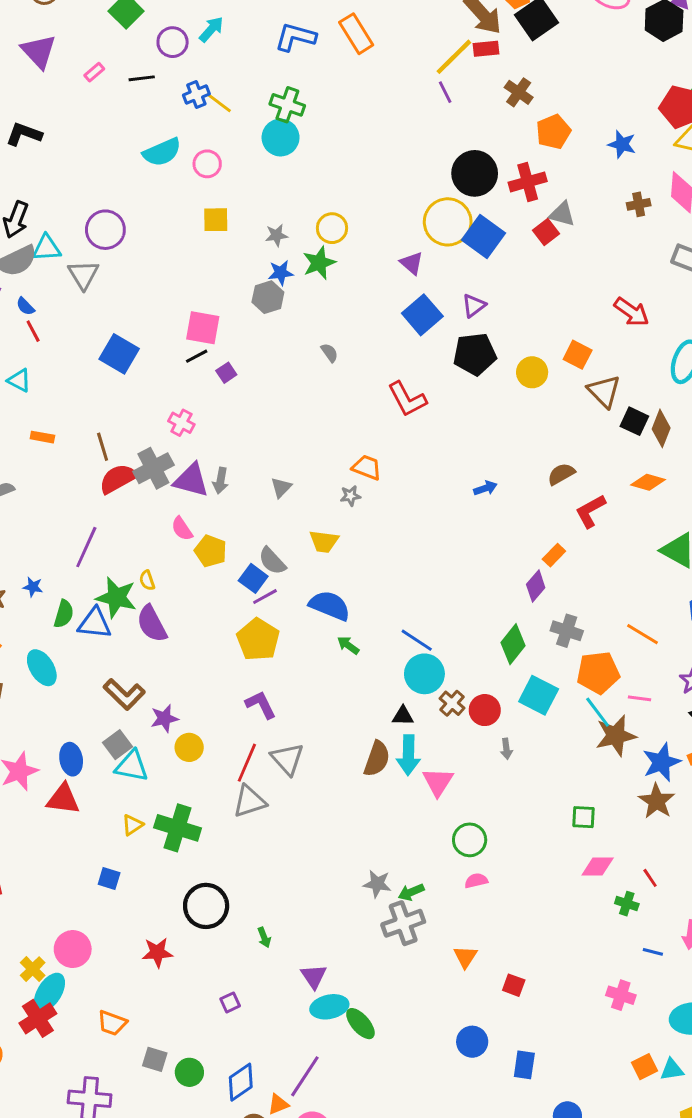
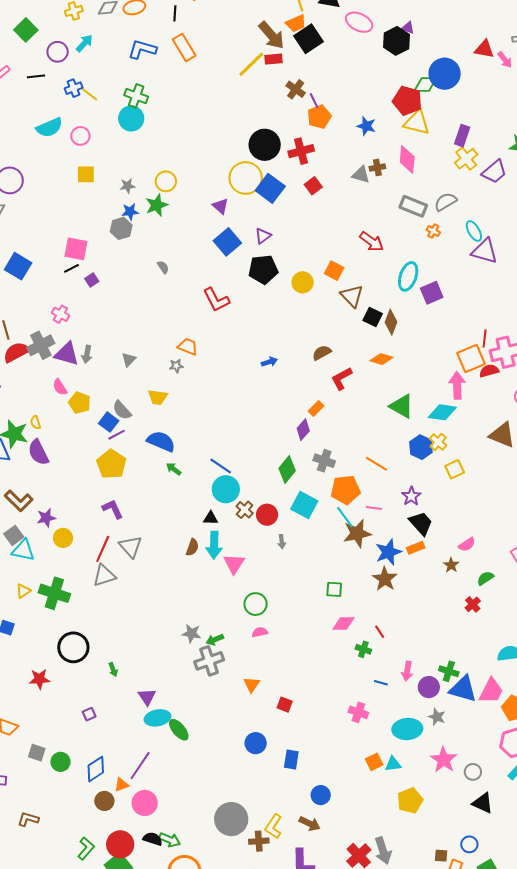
purple line: (445, 92) -> (314, 101), moved
gray triangle: (562, 214) -> (361, 175), moved
brown semicircle: (377, 759) -> (192, 547), size x0.7

